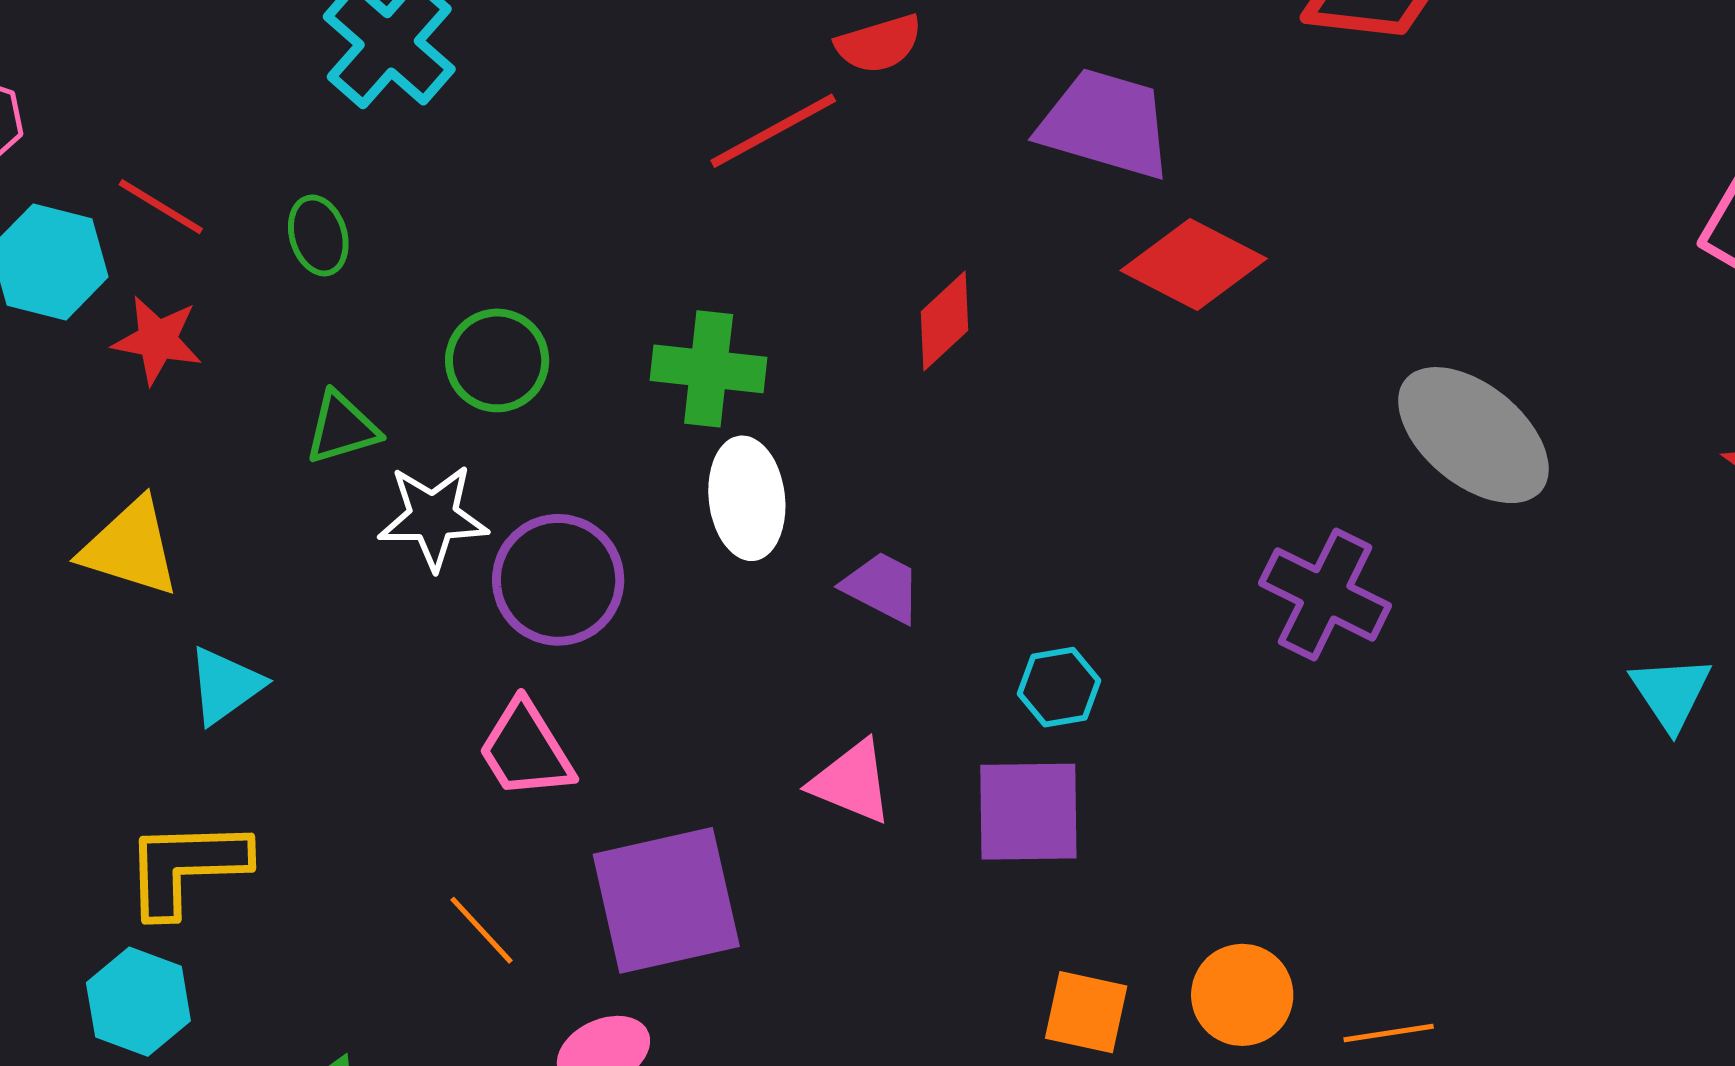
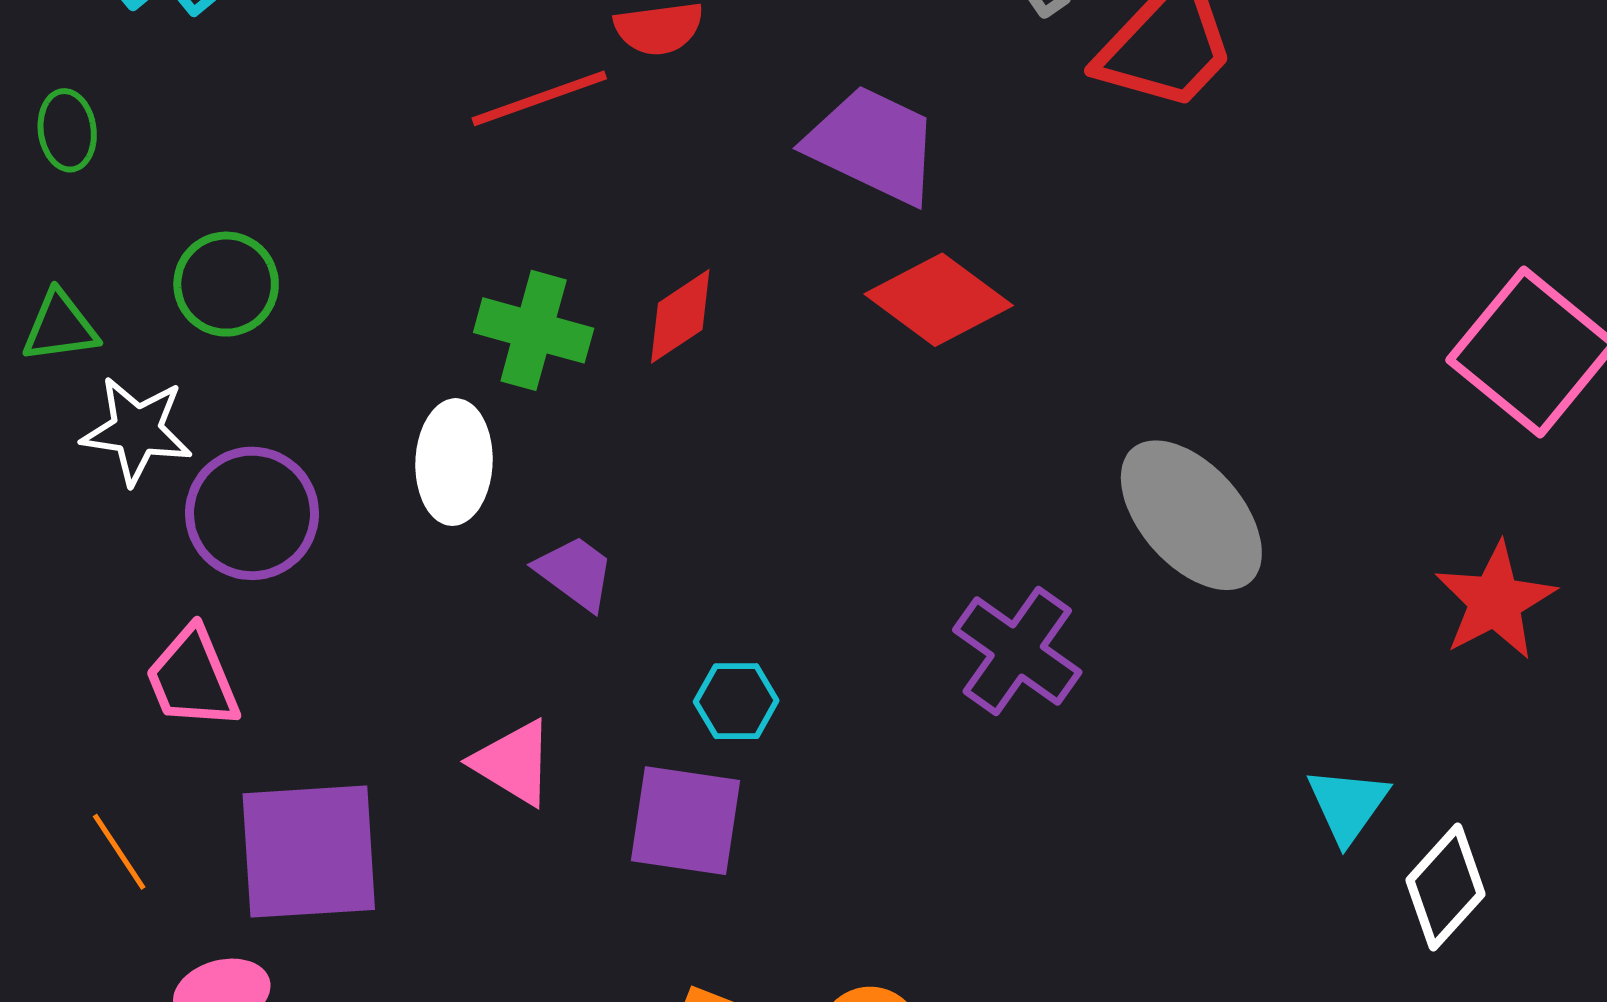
green cross: (709, 369) -> (534, 330), moved

